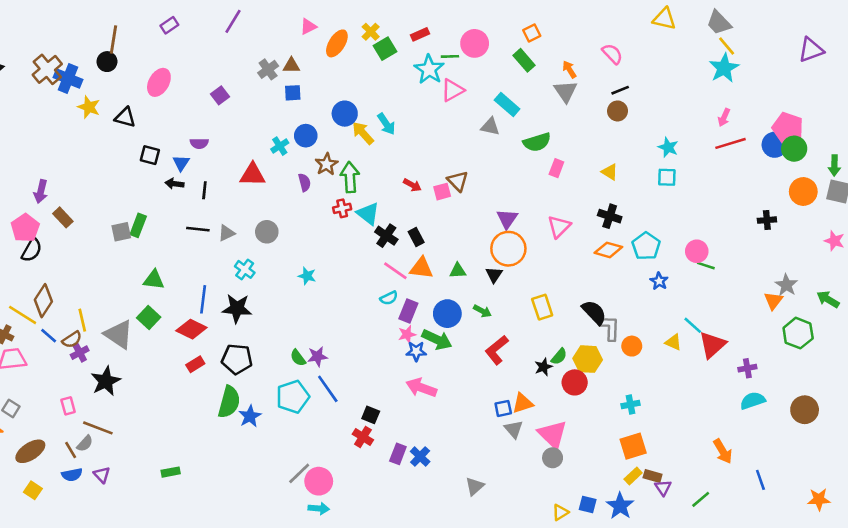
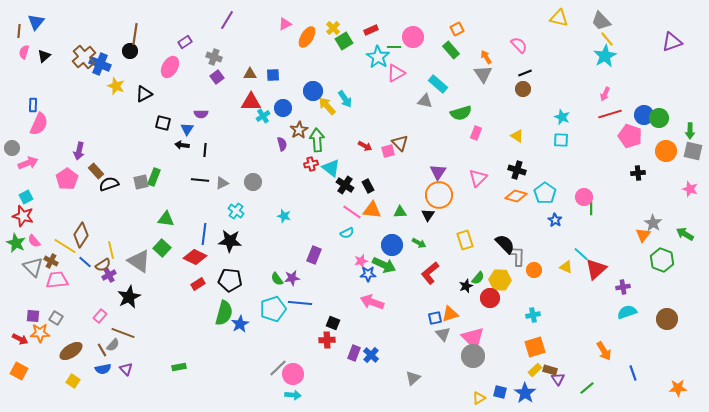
purple rectangle: (169, 25) -> (185, 42), moved
brown triangle: (291, 65) -> (250, 74), moved
gray cross: (268, 69) -> (214, 57), moved, turned -35
black triangle: (125, 117) -> (144, 94), turned -42
pink pentagon: (788, 128) -> (630, 136), moved
red triangle: (252, 175) -> (251, 102), moved
black semicircle: (32, 250) -> (109, 184), moved, turned -138
green line: (706, 266) -> (591, 208), turned 72
purple rectangle: (408, 311) -> (314, 255), moved
blue line: (328, 389) -> (300, 303), turned -50
pink rectangle: (68, 406) -> (100, 316), turned 56
red cross: (363, 437) -> (327, 340), turned -35
gray circle: (553, 458) -> (473, 356), size x1.5

